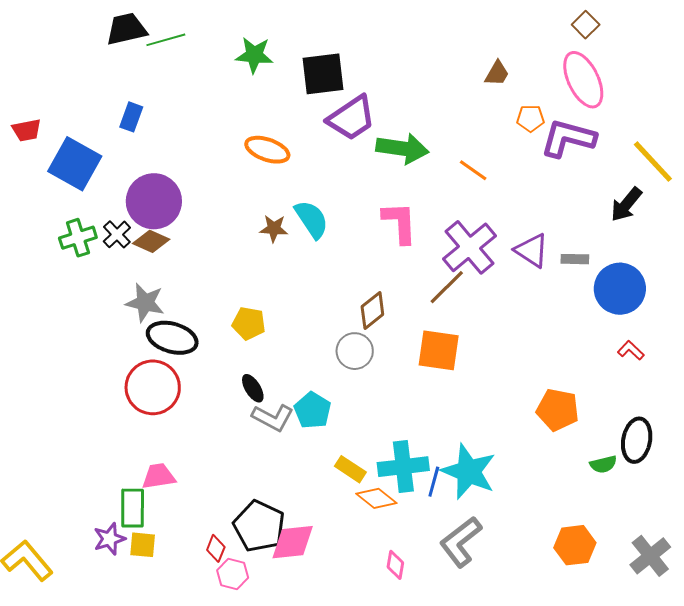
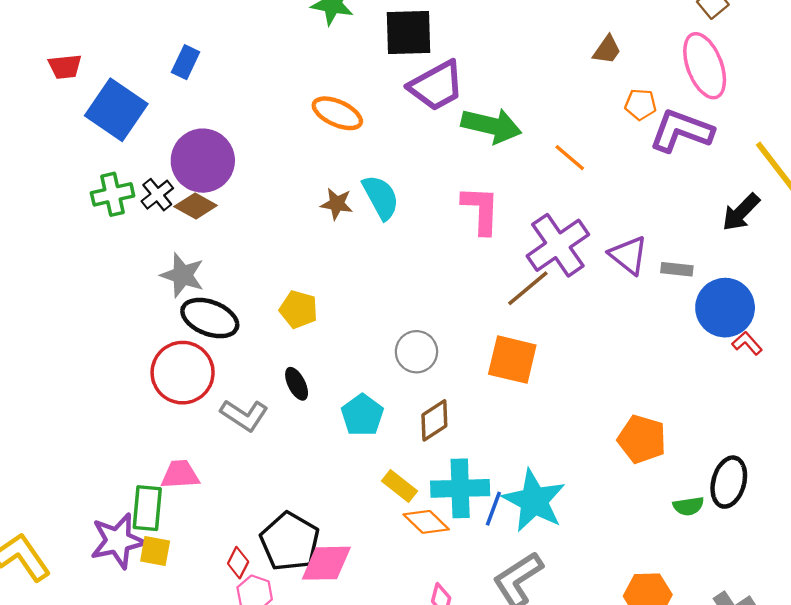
brown diamond: (372, 310) -> (434, 420), moved
red L-shape: (631, 350) -> (747, 343), moved
gray L-shape: (273, 418) -> (244, 415), moved
purple star: (109, 539) -> (118, 541), size x1.5

